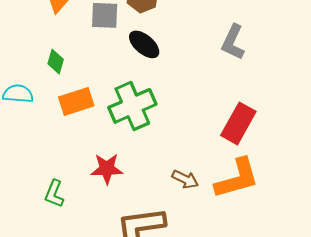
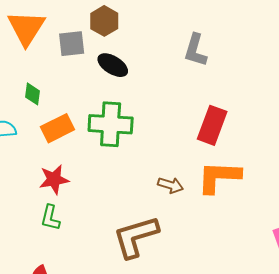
green cross: (132, 106) -> (111, 124), turned 36
red star: (107, 169) -> (54, 180), moved
orange L-shape: (237, 178) -> (219, 177), turned -153

